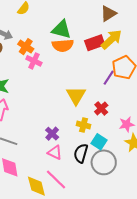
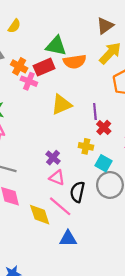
red rectangle: (95, 43) -> (44, 67), moved
orange semicircle: (63, 45) -> (75, 62), moved
purple line: (109, 78) -> (95, 112), moved, turned -35
yellow triangle: (76, 95) -> (61, 105), moved, turned 40
black semicircle: (81, 153) -> (77, 192), moved

